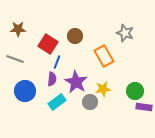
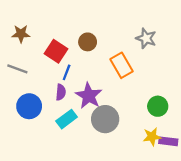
yellow star: (103, 89) -> (152, 137), moved
gray circle: (90, 102) -> (105, 119), size x1.5
purple rectangle: (144, 107) -> (168, 141), moved

